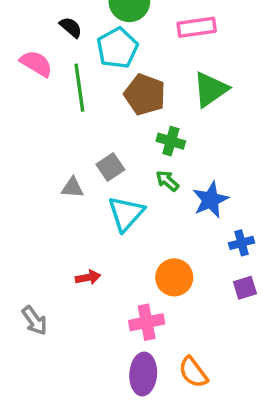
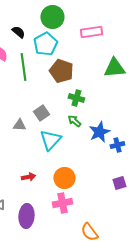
green triangle: (210, 89) -> (114, 68), moved, turned 30
blue cross: (242, 243) -> (117, 145), moved
orange circle: (174, 277) -> (64, 178), moved
purple ellipse: (143, 374) -> (26, 216), moved

